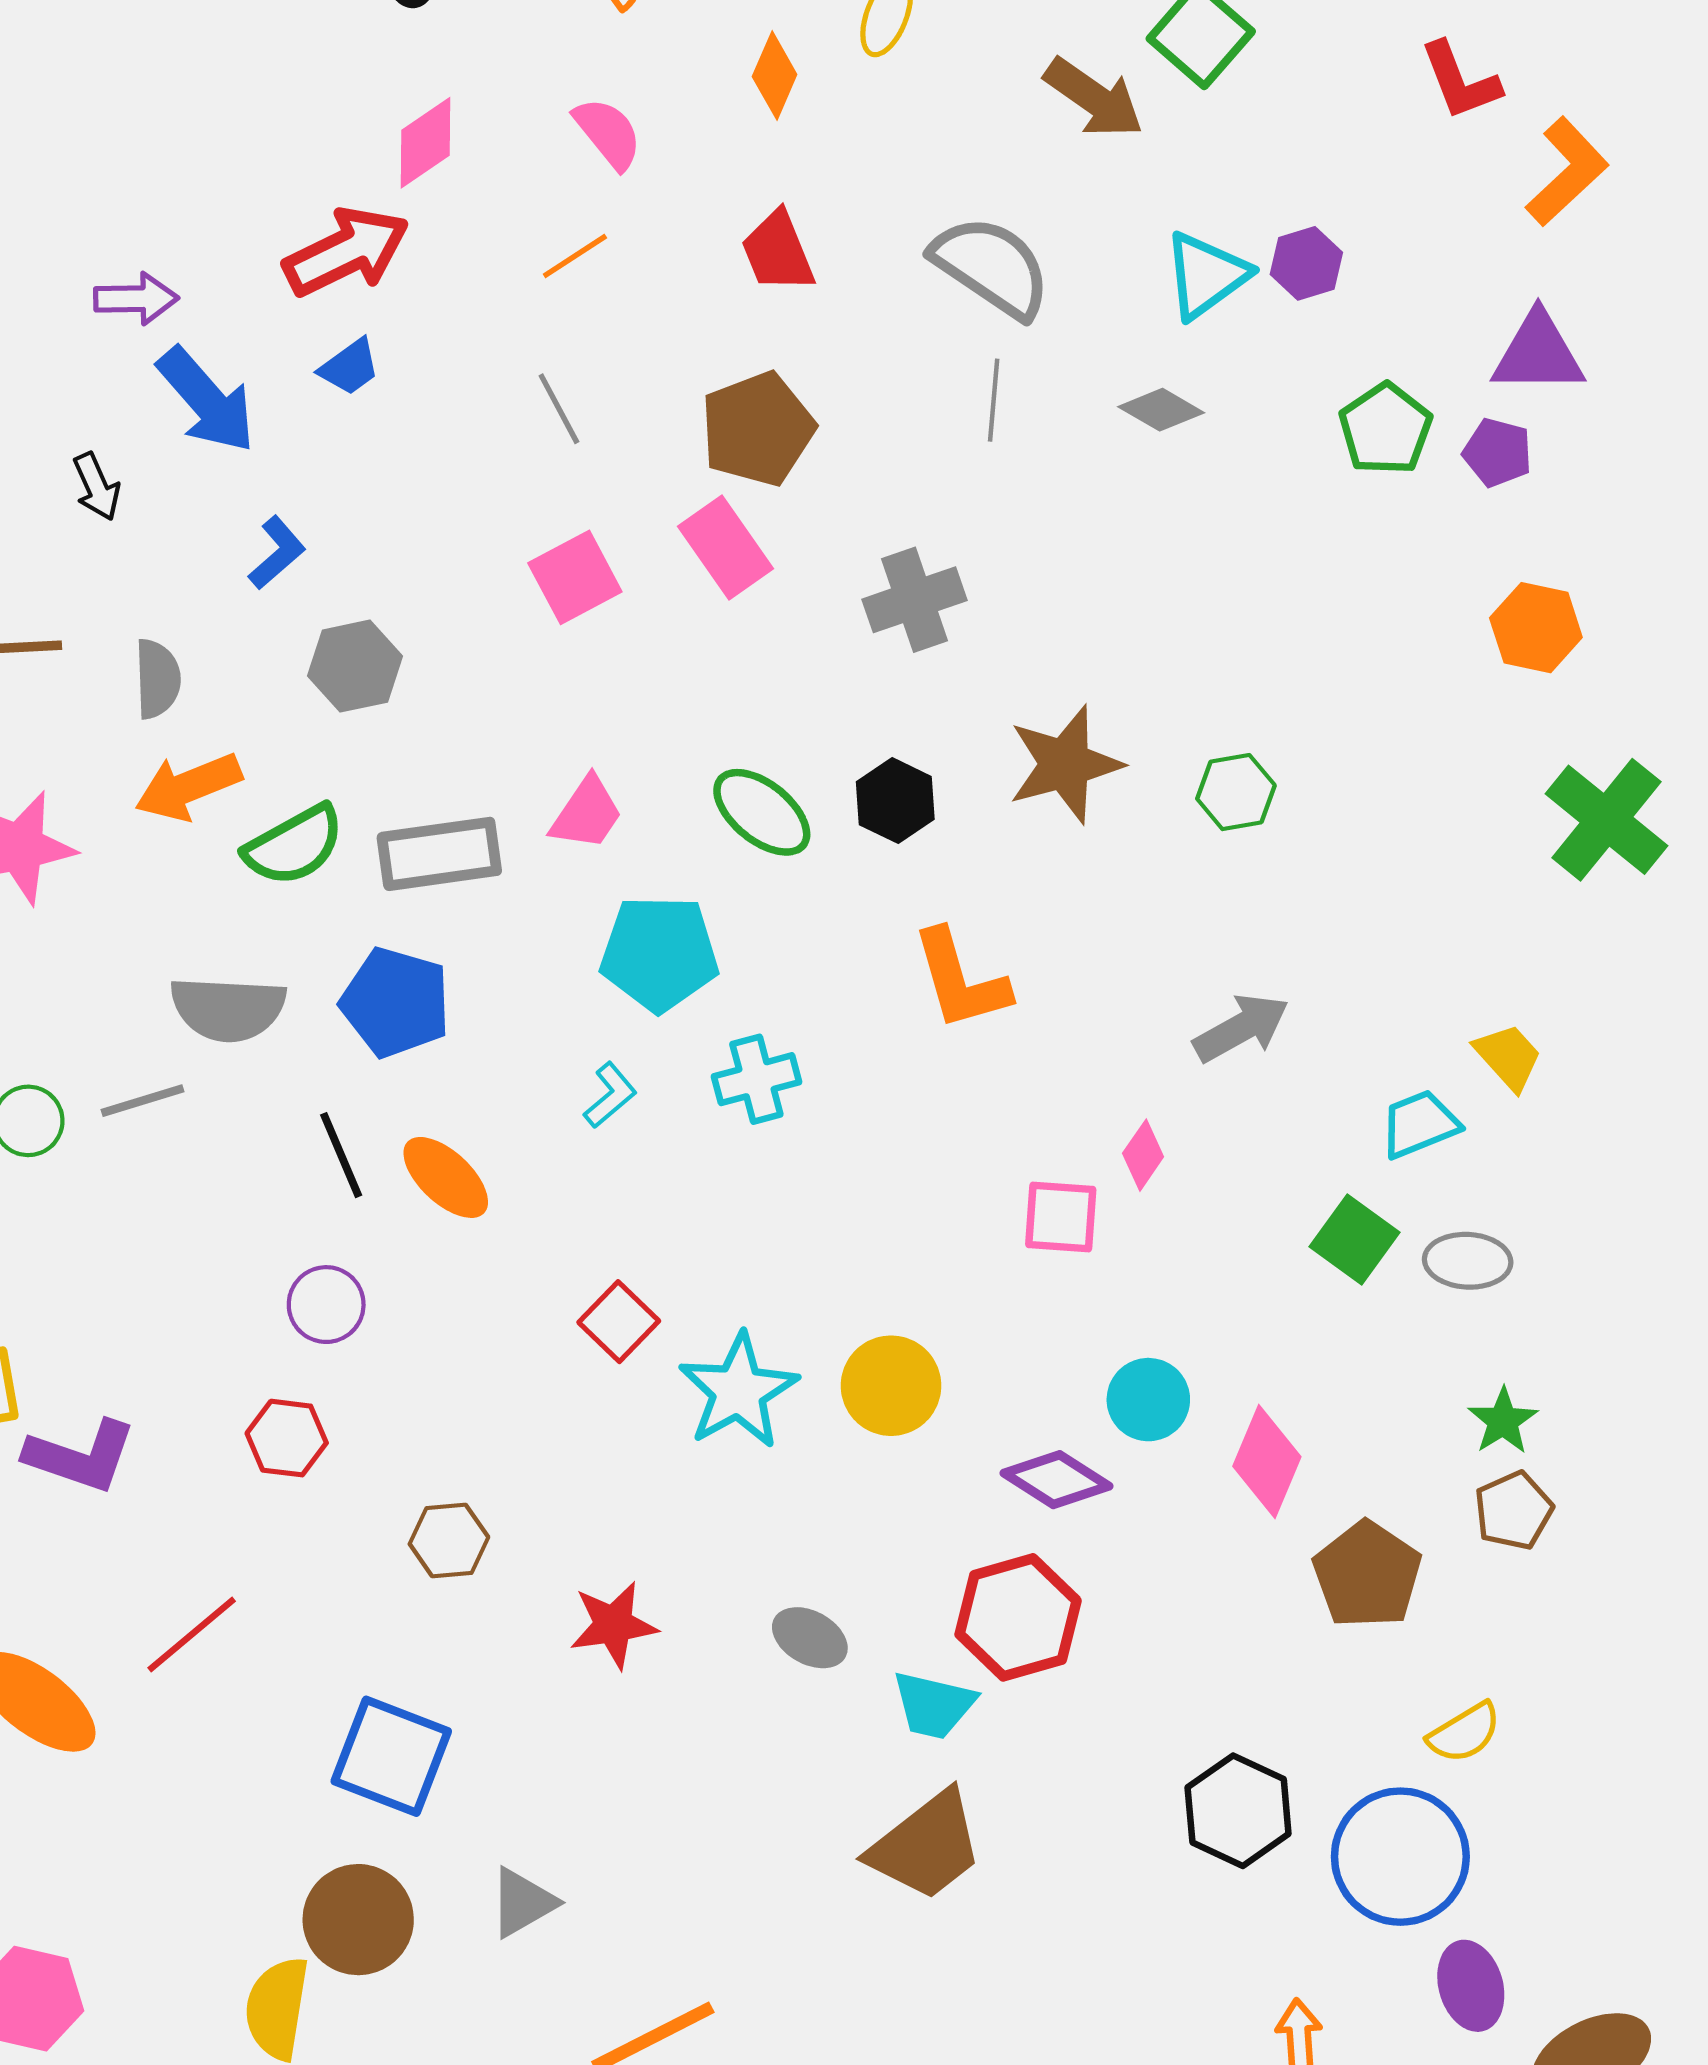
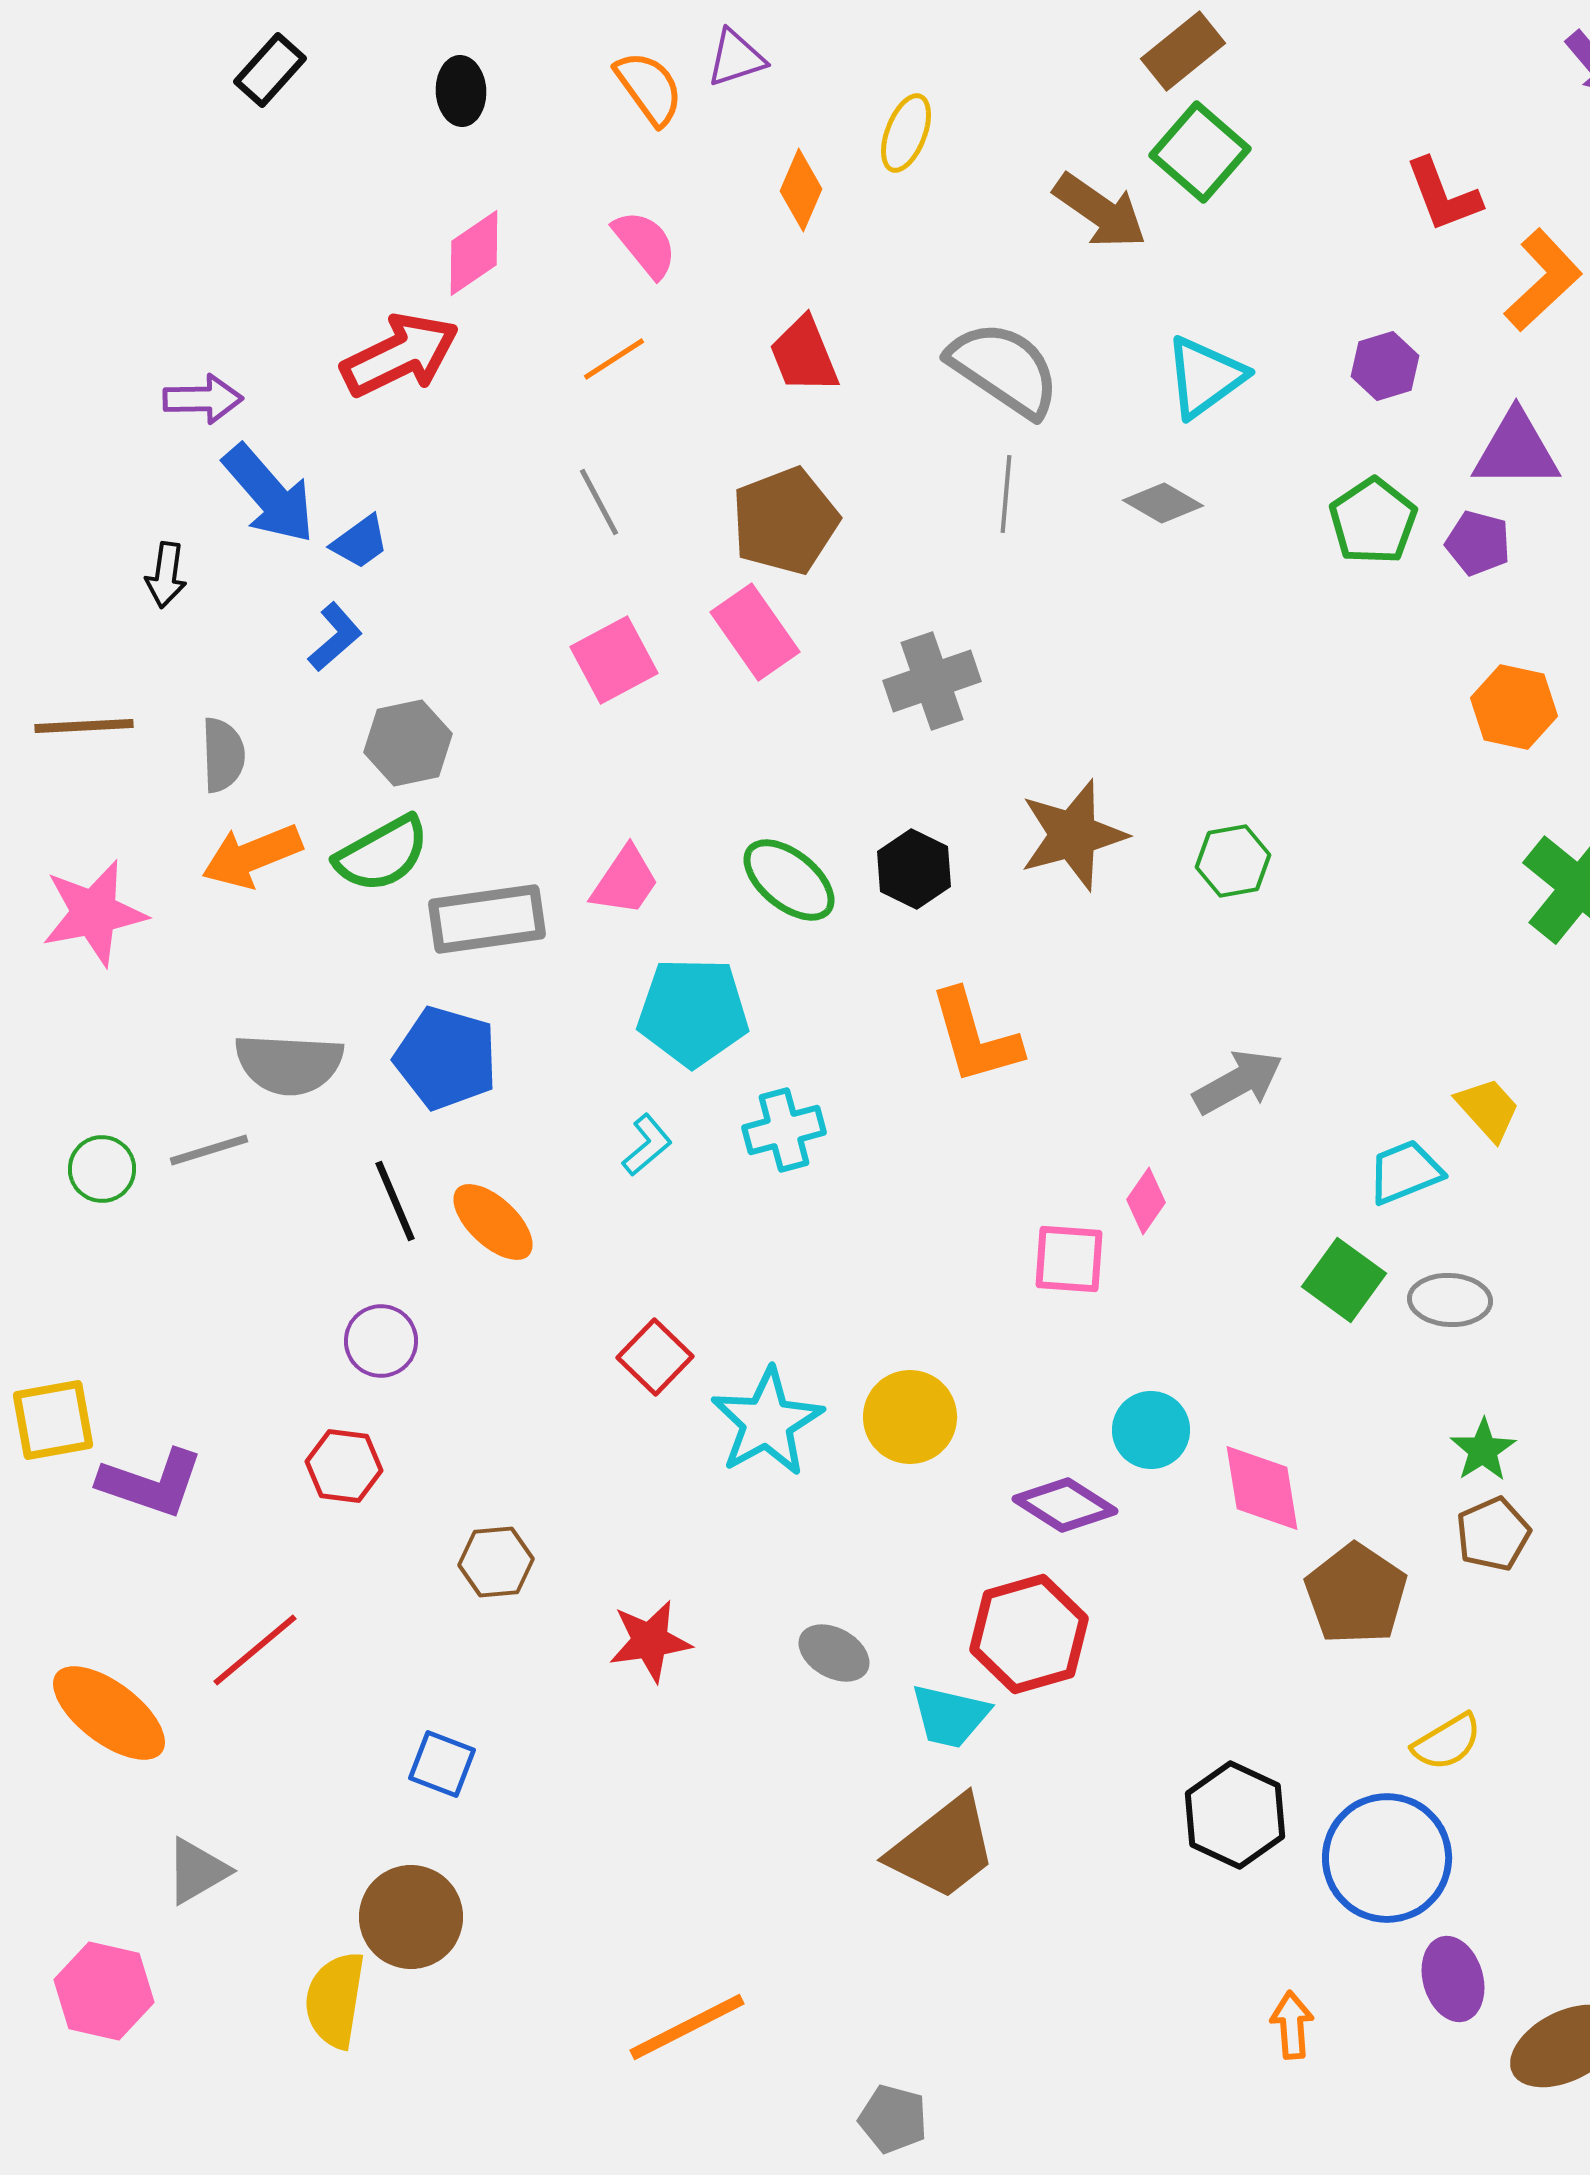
purple hexagon: (1306, 263) -> (1385, 366), moved
blue trapezoid: (350, 367) -> (360, 542), moved
black arrow: (97, 487) -> (166, 575), turned 32
green semicircle: (294, 845) -> (382, 854), moved
pink diamond: (1267, 1462) -> (1262, 1488), turned -32
blue square: (391, 1756) -> (442, 1764), size x0.6
gray triangle: (523, 1903) -> (197, 1871), moved

